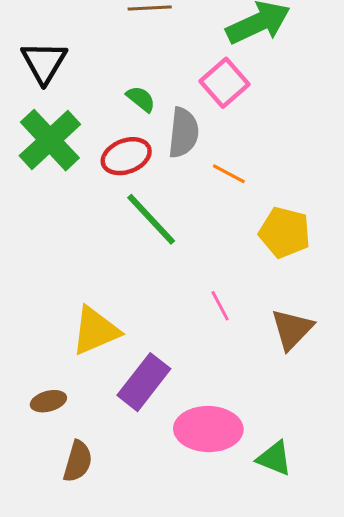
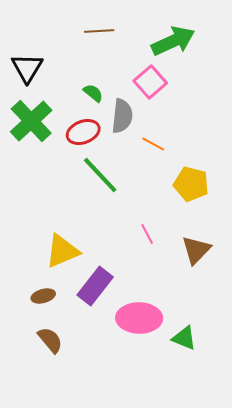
brown ellipse: (48, 401) -> (43, 296), moved
brown semicircle: (78, 461) -> (50, 340), turned -56

